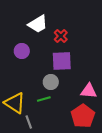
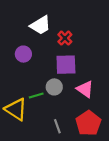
pink triangle: (89, 91) -> (85, 89), moved, turned 30
green line: (44, 99) -> (36, 95), moved
gray line: (29, 122) -> (57, 126), moved

